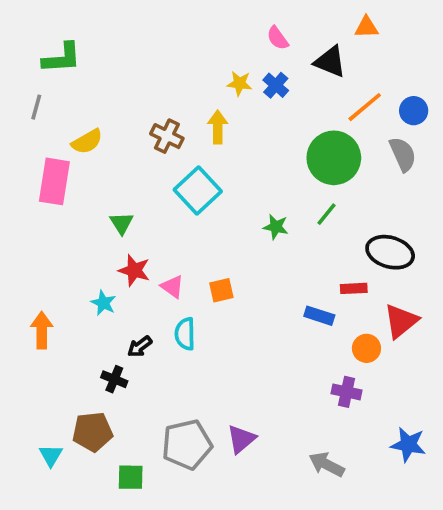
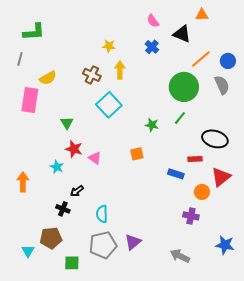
yellow star: (239, 83) -> (109, 46), moved
orange square: (221, 290) -> (137, 154), moved
cyan semicircle: (185, 334) -> (102, 214), moved

